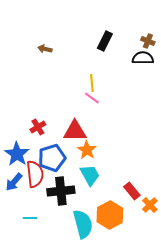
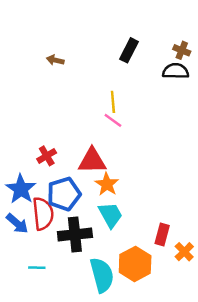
blue arrow: (14, 182) -> (17, 223), turned -90
red rectangle: (132, 191) -> (162, 235), turned 54

